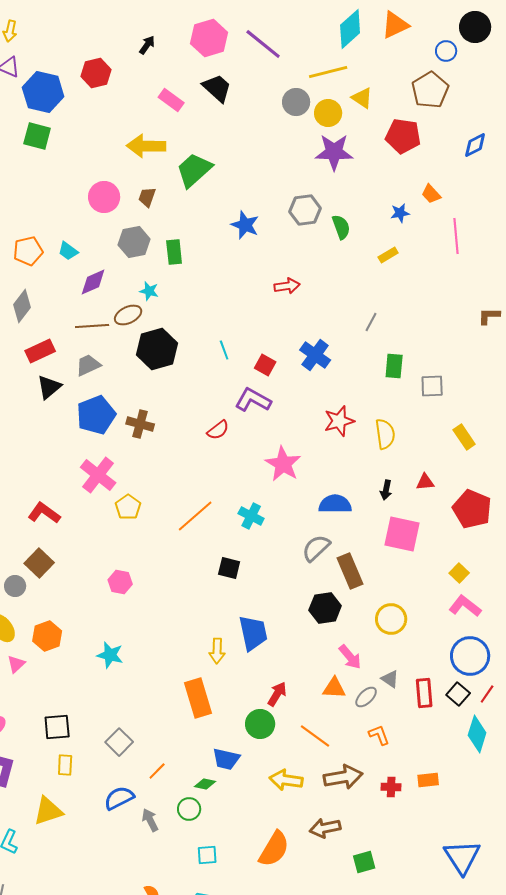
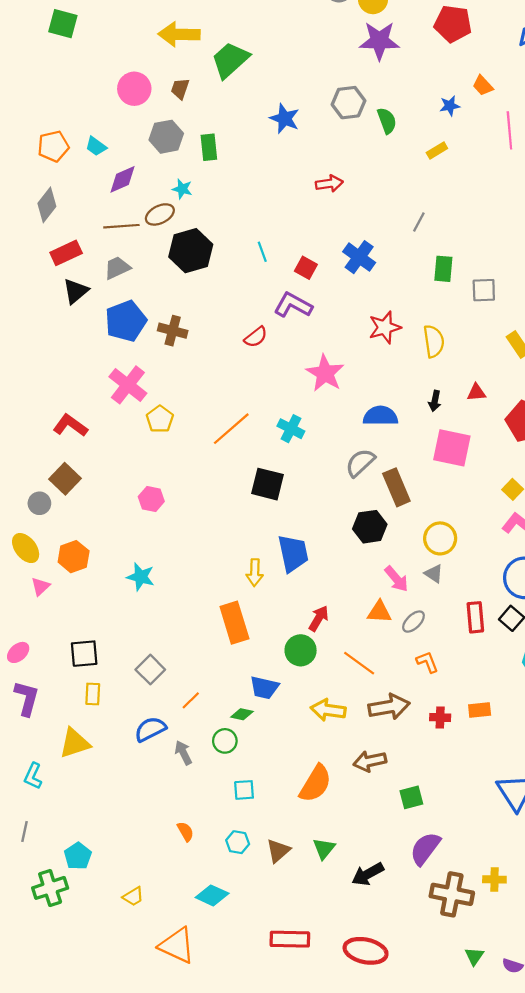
black square: (229, 568) -> (267, 484), size x1.4
gray triangle: (390, 679) -> (434, 574), moved

